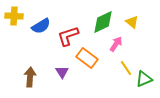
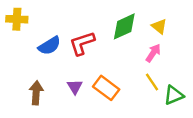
blue semicircle: (41, 26) -> (49, 46), moved
pink arrow: (116, 44) -> (153, 53), moved
orange rectangle: (87, 58) -> (106, 88), moved

